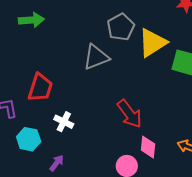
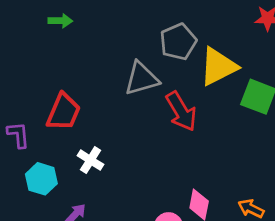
green arrow: (31, 20) -> (60, 21), size x0.7
red arrow: (130, 114) -> (181, 111), moved

